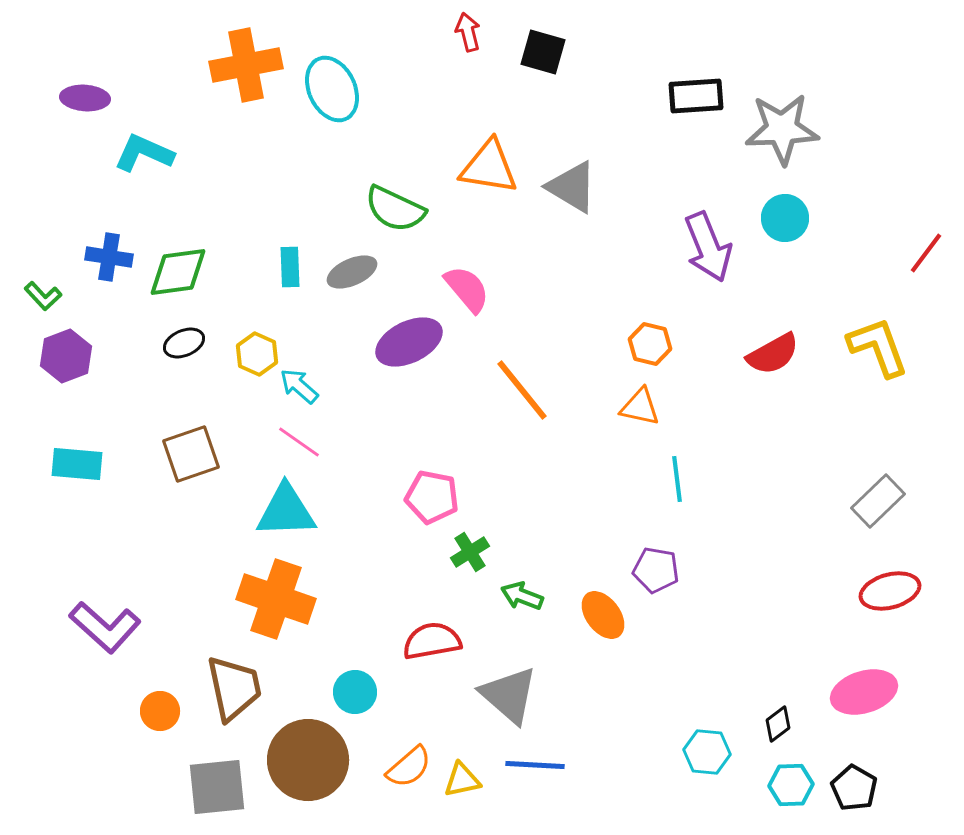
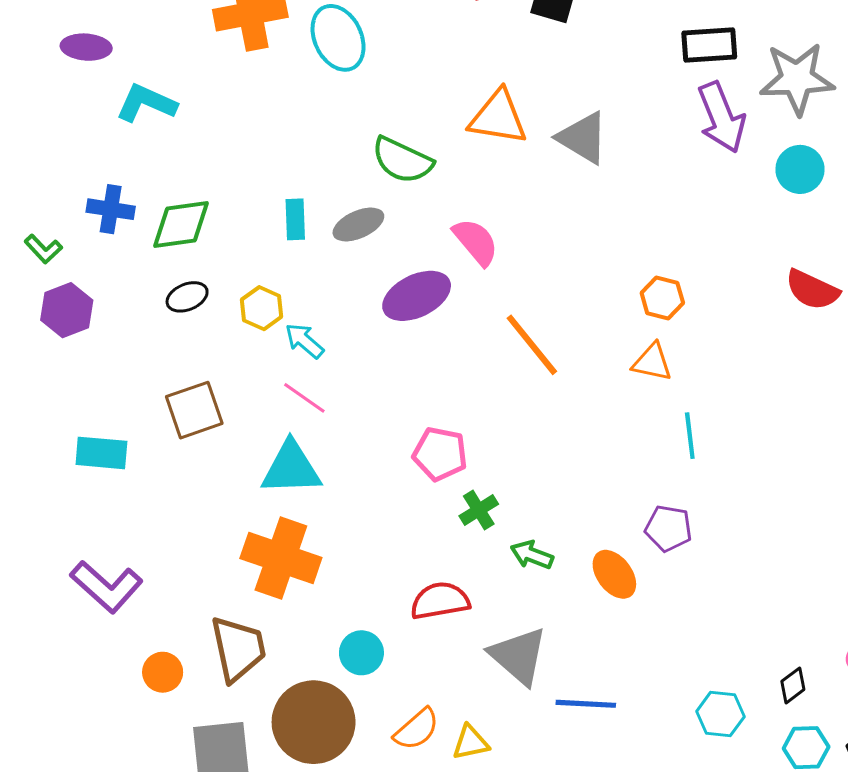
purple arrow: (708, 247) -> (721, 117), moved
red semicircle: (773, 354) -> (812, 290), moved, turned 54
cyan rectangle: (77, 464) -> (101, 453), moved
blue line: (535, 765) -> (586, 704), moved

